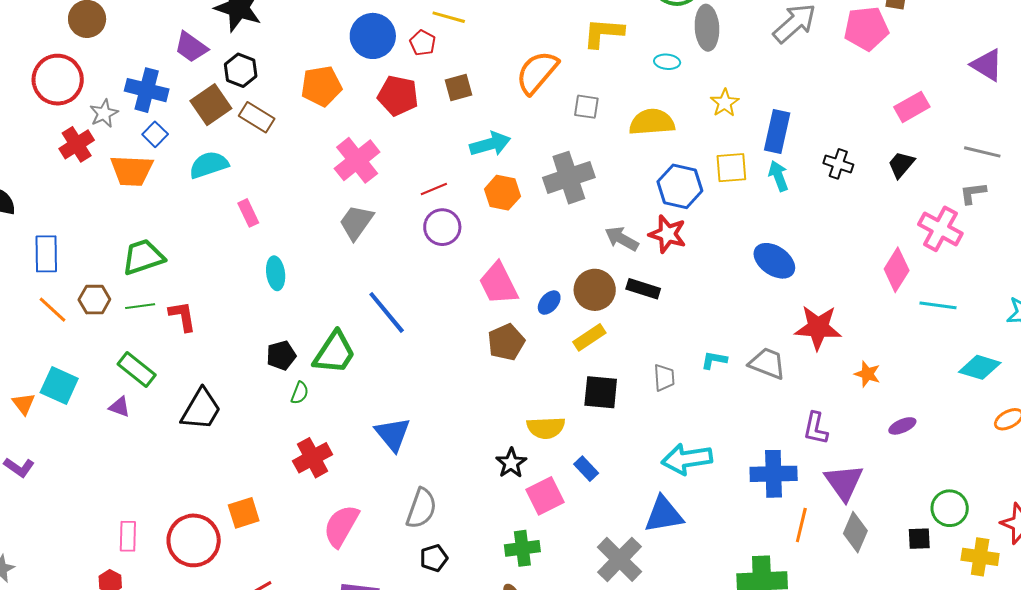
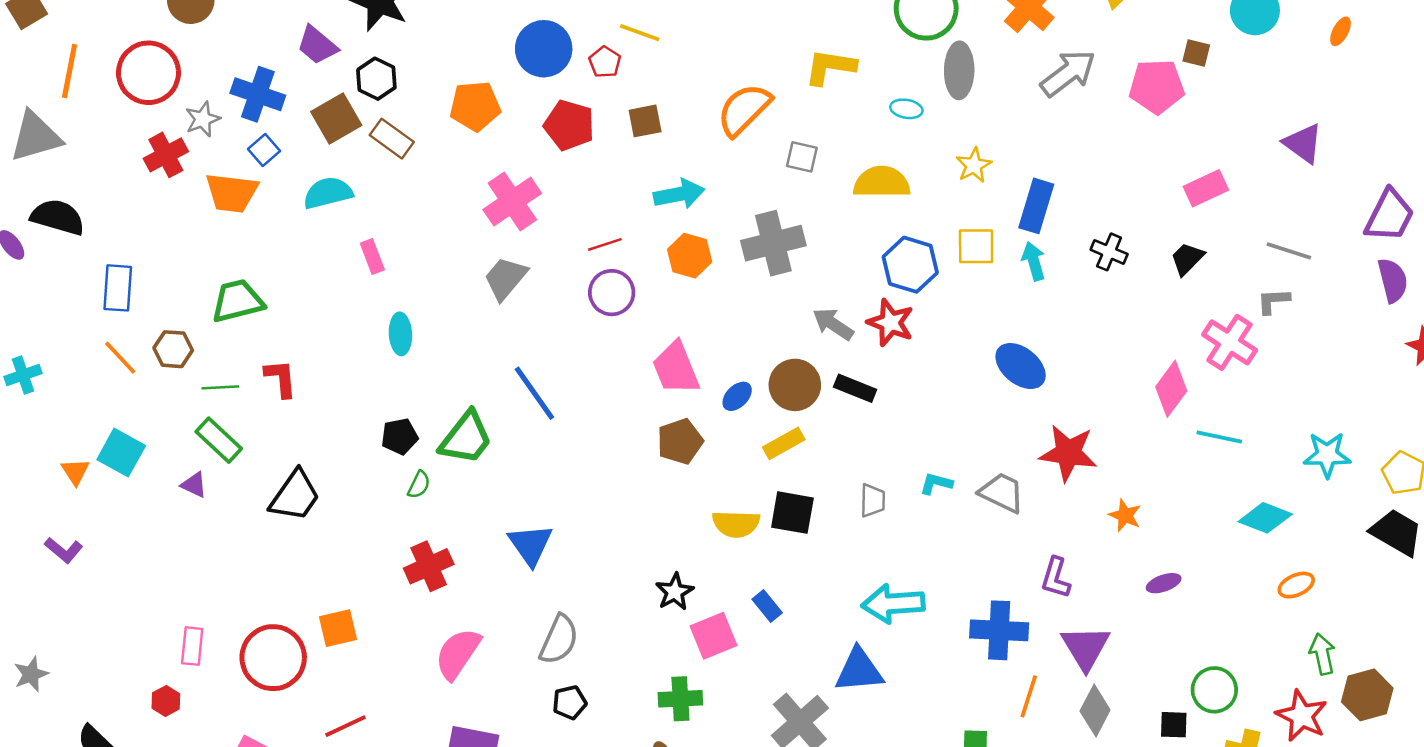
green line: (140, 306) -> (220, 387), moved
yellow semicircle: (546, 428) -> (736, 524), moved

